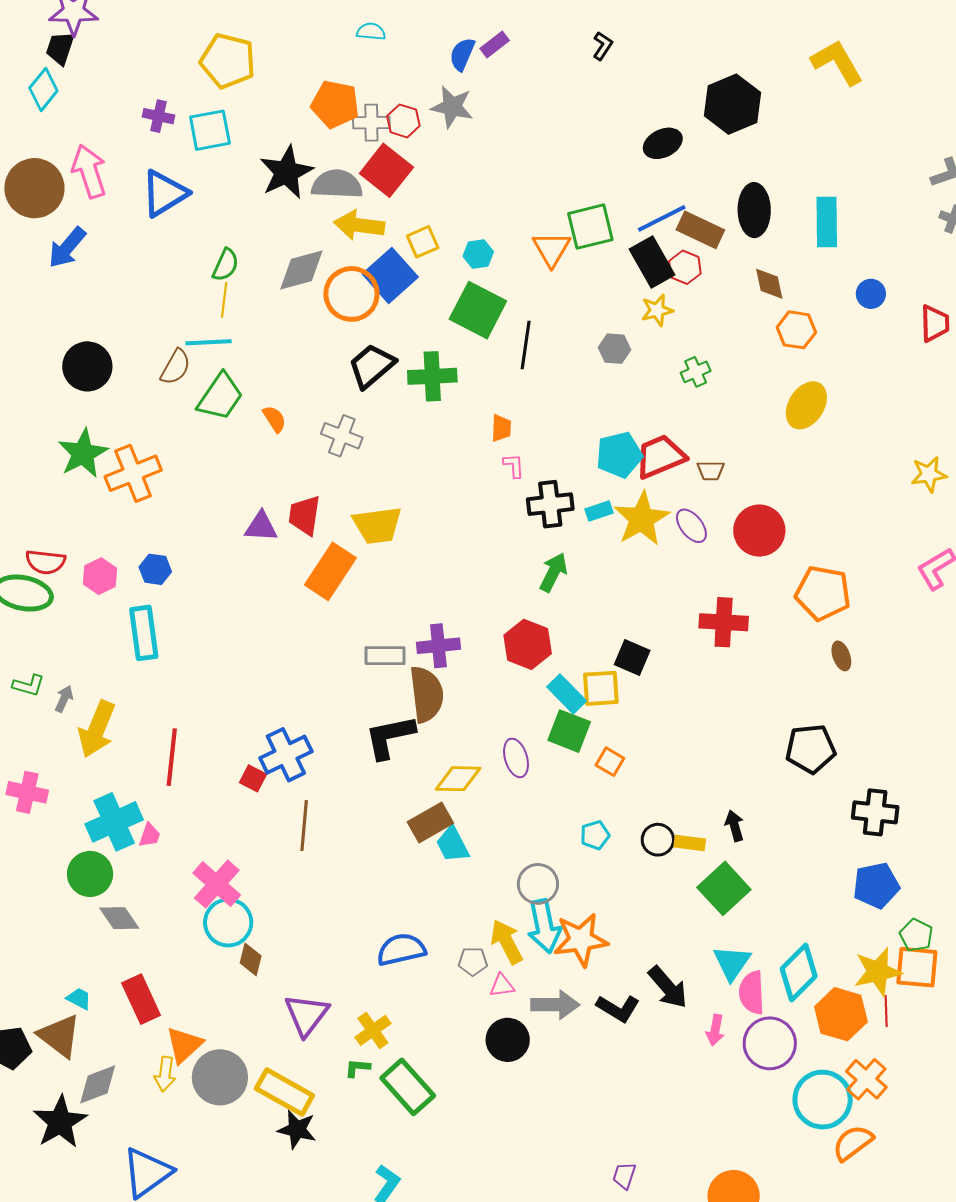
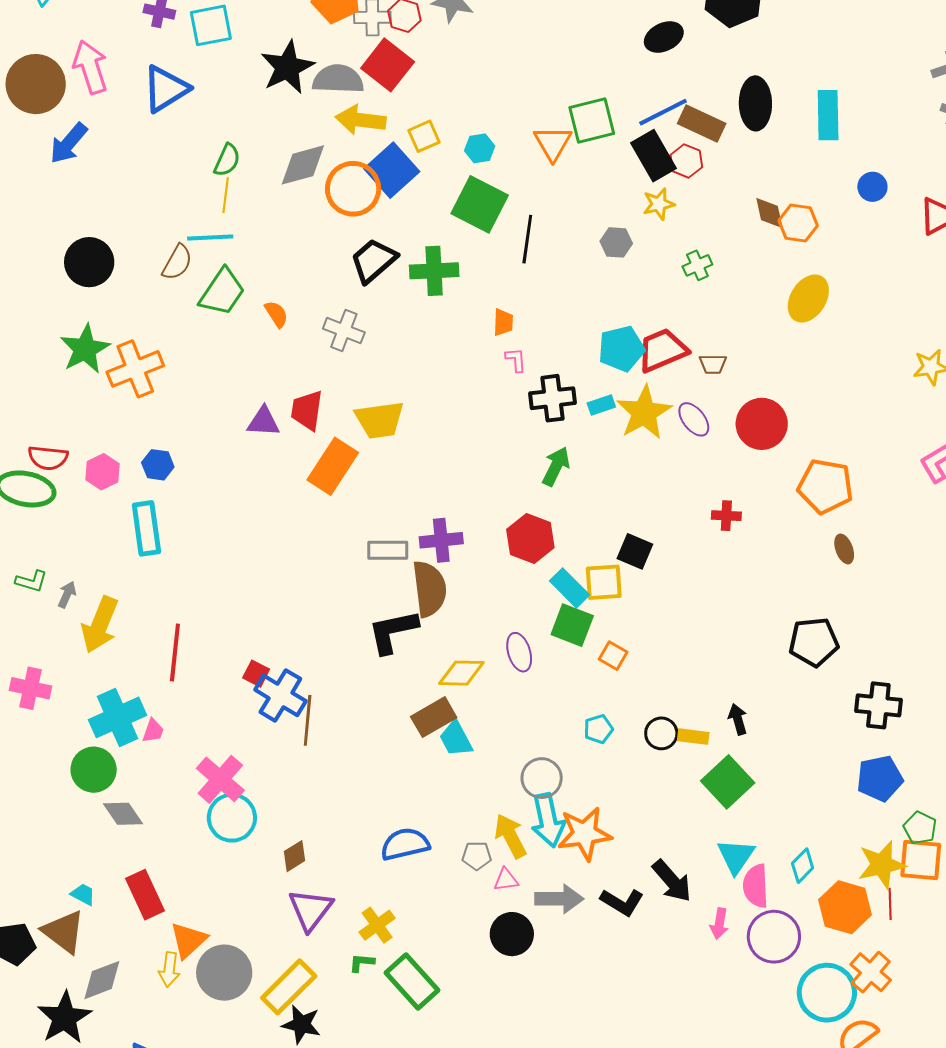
brown diamond: (769, 284) -> (769, 213), moved
red cross: (724, 622) -> (726, 516), size x0.6
blue cross: (286, 755) -> (280, 695), moved, turned -33
brown diamond: (251, 959) -> (295, 856), moved, turned 44
cyan diamond: (799, 972) -> (803, 866), size x0.6
yellow rectangle: (284, 1092) -> (289, 987), turned -74

